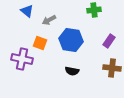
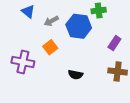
blue hexagon: (71, 40) -> (79, 26), moved
orange square: (40, 43) -> (50, 47), moved, turned 32

